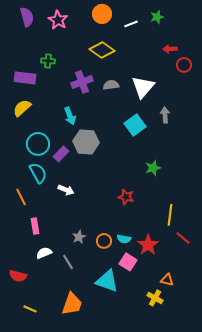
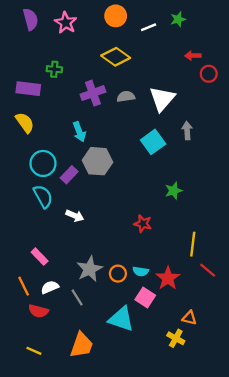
yellow semicircle: (22, 108) -> (25, 123), turned 96
orange line: (21, 197) -> (24, 286), moved
pink rectangle: (35, 226) -> (40, 257), turned -35
gray star: (79, 237) -> (90, 269), size x1.6
red semicircle: (18, 276) -> (38, 311), moved

